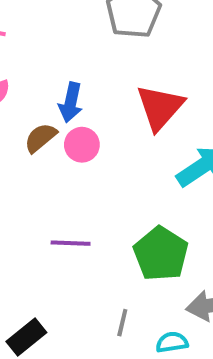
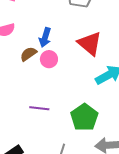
red triangle: (160, 107) -> (90, 43), turned -36

